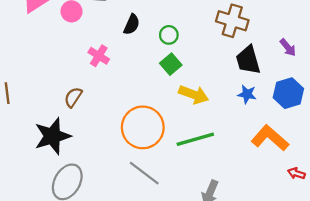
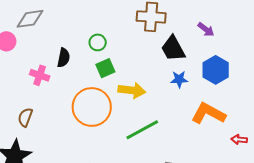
black semicircle: (132, 24) -> (64, 58), moved
green square: (171, 64) -> (105, 68), turned 30
orange circle: (143, 127) -> (92, 107), moved

